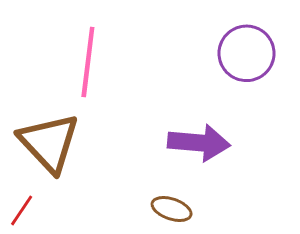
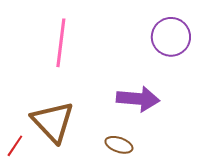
brown triangle: (49, 143) -> (53, 122), moved

